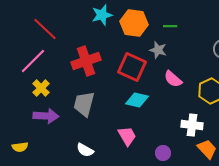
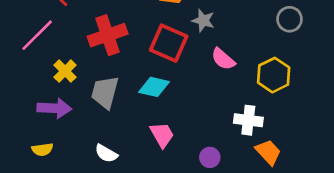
yellow cross: (41, 88) -> (65, 71), moved
cyan diamond: (137, 100) -> (154, 87), moved
yellow semicircle: (20, 147) -> (42, 149), moved

